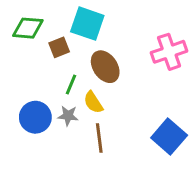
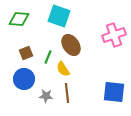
brown square: (59, 47) -> (26, 53), moved
gray star: (68, 116) -> (46, 96), moved
blue square: (169, 137) -> (114, 92), turned -35

